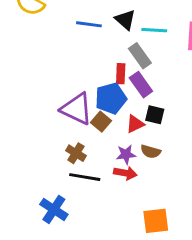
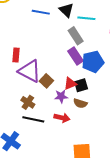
red rectangle: (121, 74) -> (16, 55), moved
blue pentagon: (111, 98) -> (93, 62), moved
black square: (155, 115) -> (81, 85), moved, turned -32
purple star: (126, 154) -> (61, 96), moved

